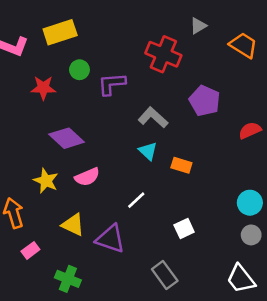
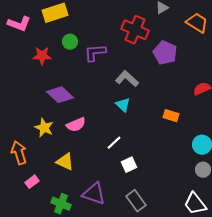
purple pentagon: (205, 101) -> (165, 53), moved
orange rectangle: (181, 165) -> (171, 116), moved
white square: (184, 229) -> (129, 165), moved
purple triangle: (110, 239) -> (94, 194), moved

